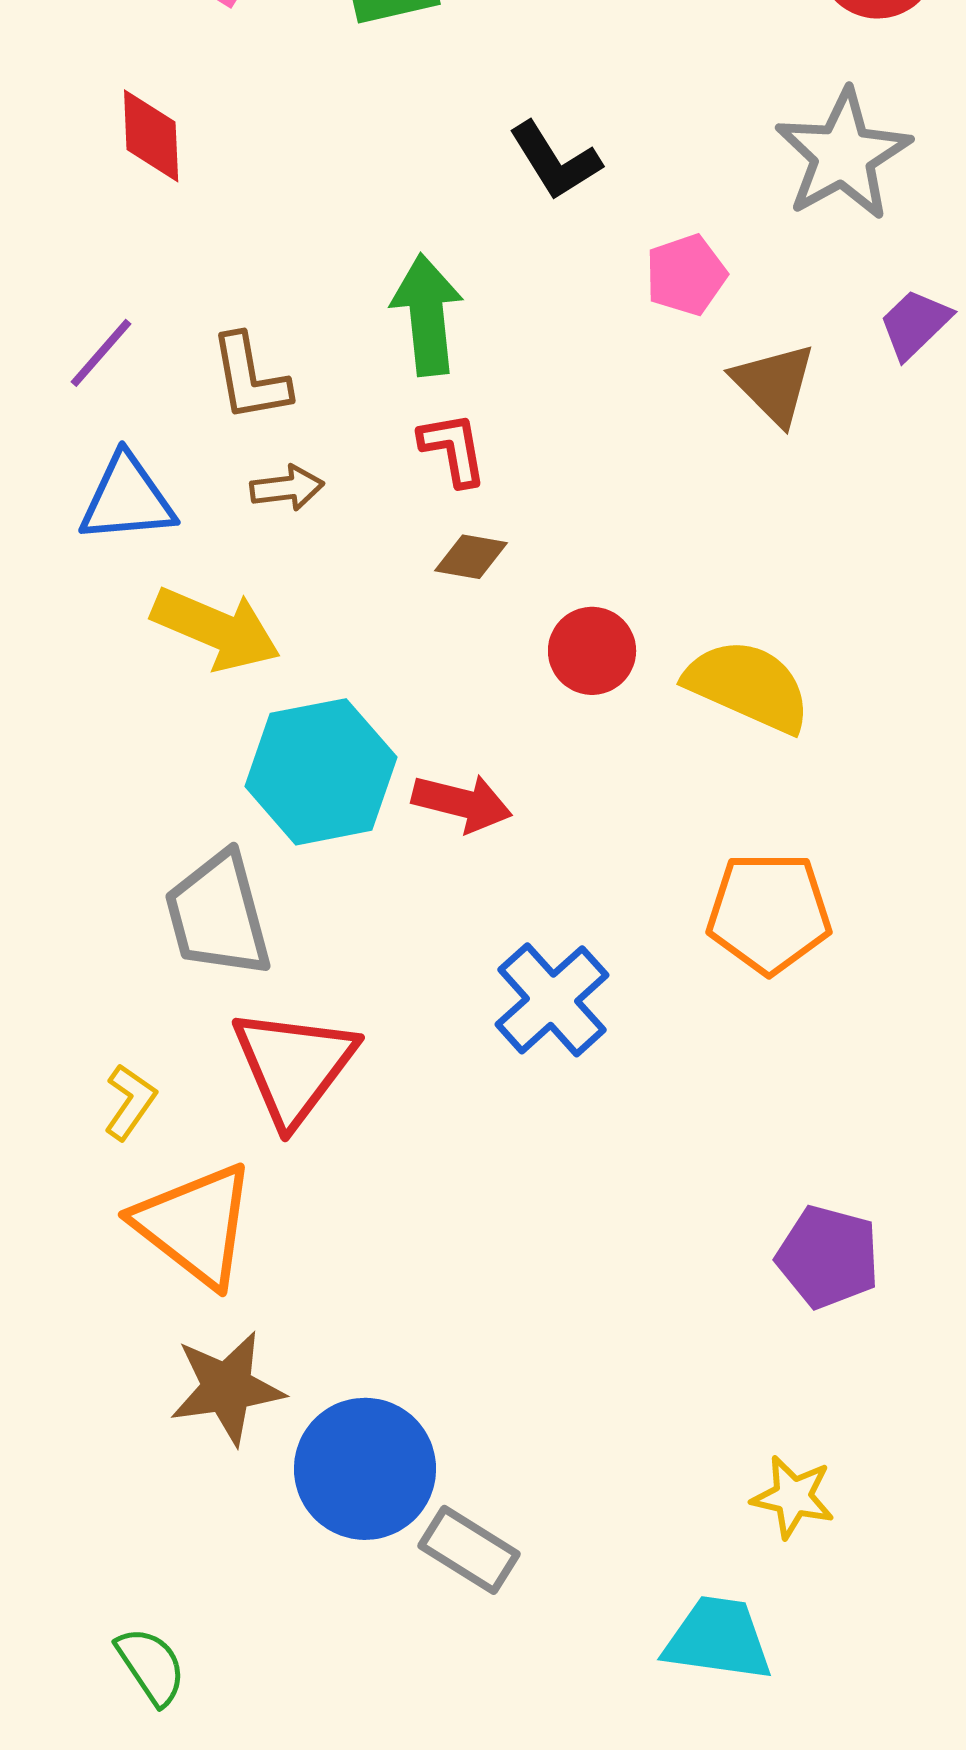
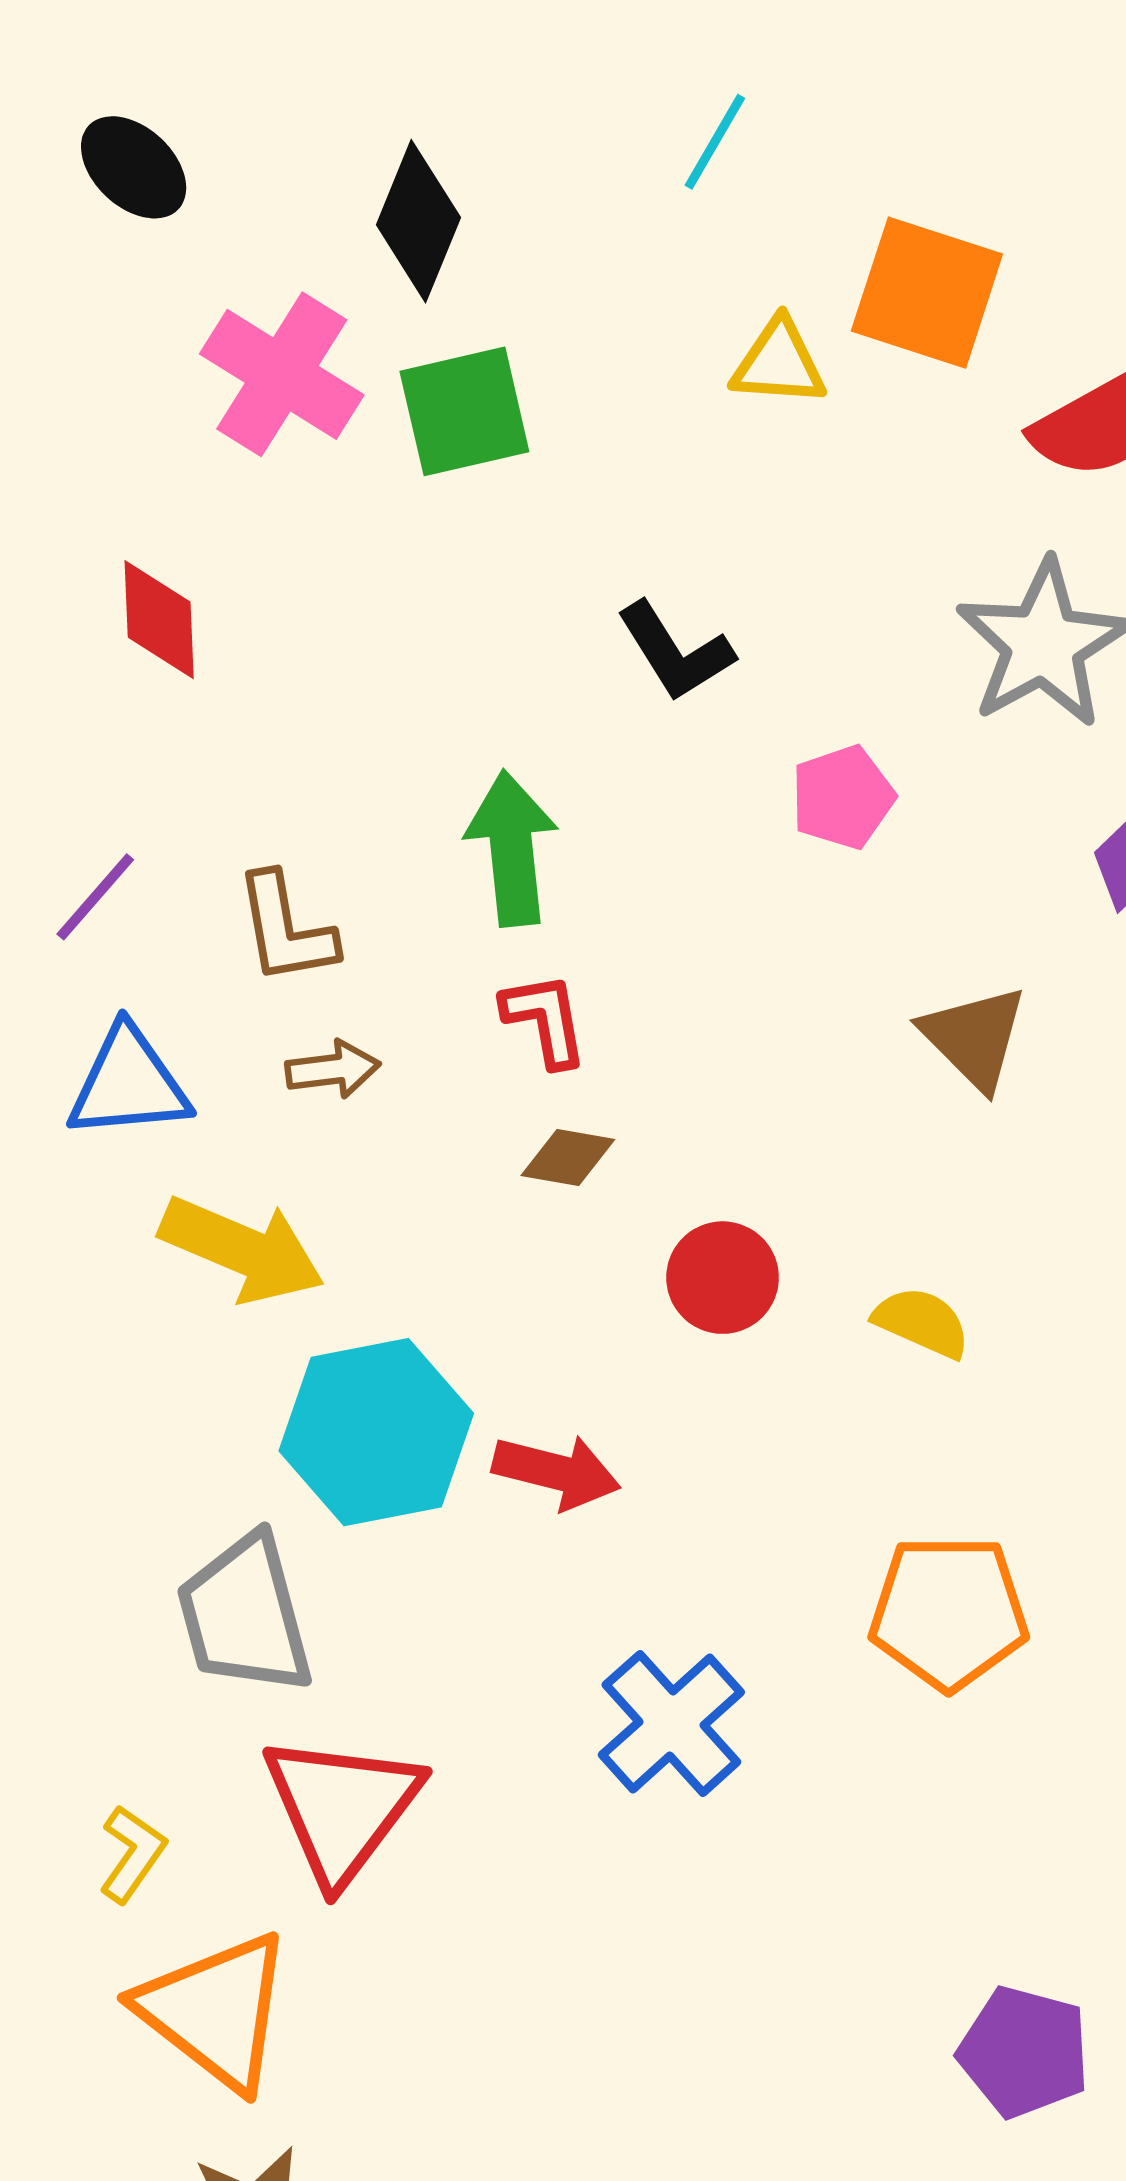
brown triangle: (774, 384) -> (974, 1037), moved
yellow semicircle: (748, 686) -> (922, 1322), size x0.6

